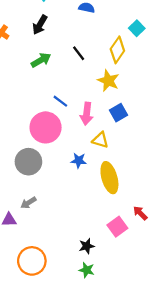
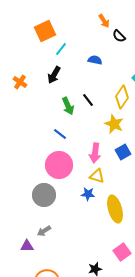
green arrow: (41, 60) -> (68, 106), moved, turned 96
blue line: (60, 101) -> (60, 134), moved
yellow triangle: (100, 140) -> (97, 176), moved

